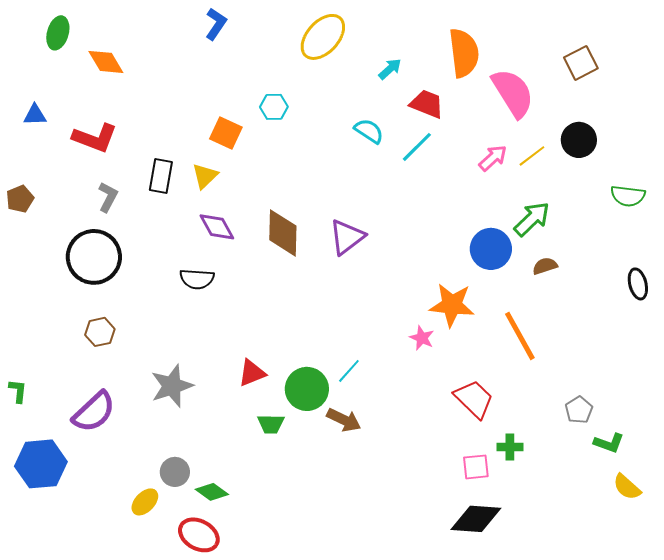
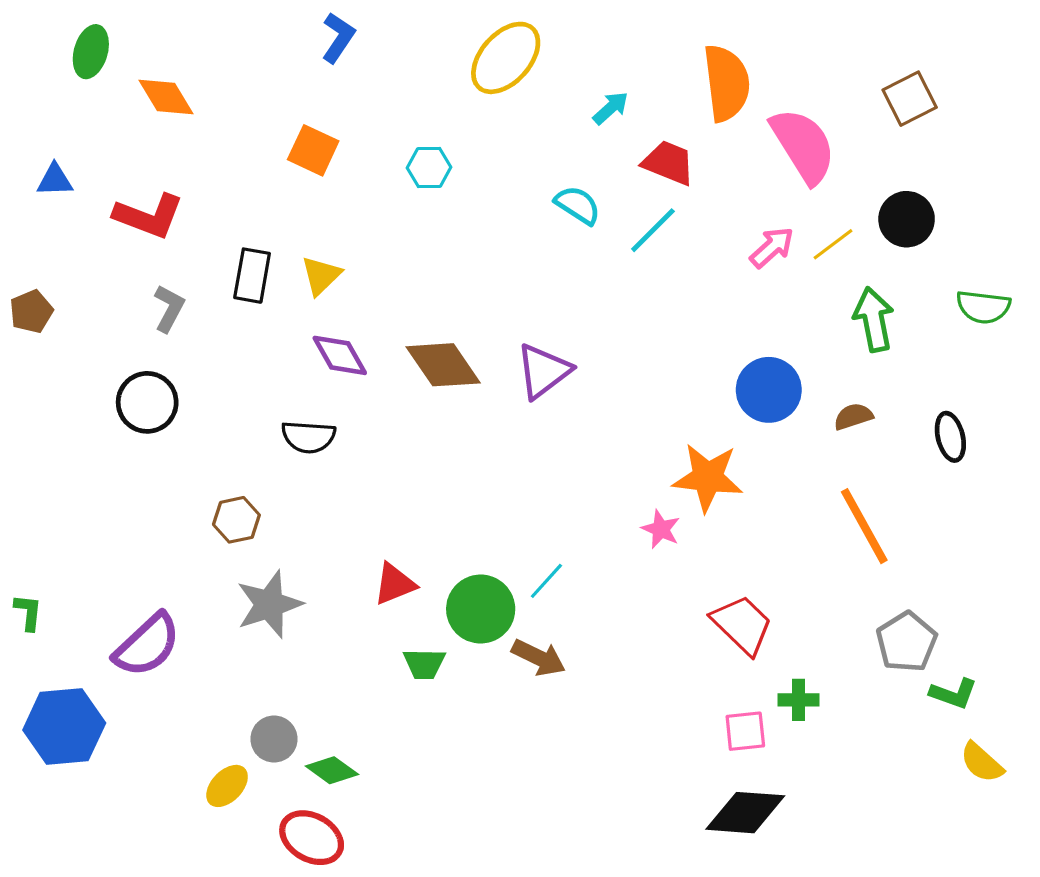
orange square: (226, 133) -> (313, 150), moved
green arrow: (532, 219) -> (874, 319), moved, turned -57
brown diamond: (283, 233) -> (443, 365), turned -36
black circle: (94, 257) -> (147, 402), size x0.7
black ellipse: (638, 284) -> (950, 437), moved
brown hexagon: (100, 332) -> (236, 520), moved
orange line: (520, 336) -> (864, 526), moved
gray pentagon: (579, 410) -> (907, 642), size x1.4

